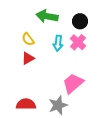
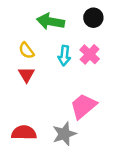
black circle: (80, 21) -> (93, 18), moved
red triangle: (28, 58) -> (26, 75), turned -32

